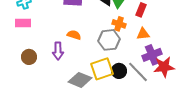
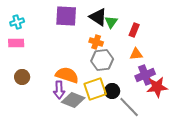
orange cross: (119, 24) -> (96, 42), moved
orange semicircle: (74, 35) -> (67, 75), moved, size x1.6
purple arrow: (58, 51) -> (59, 90), moved
gray line: (138, 72) -> (129, 107), moved

